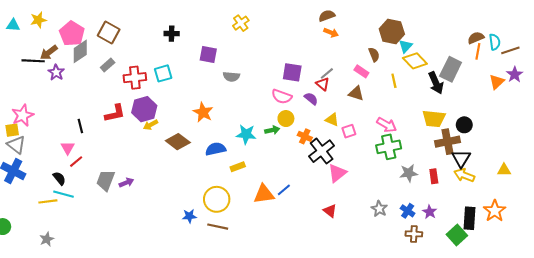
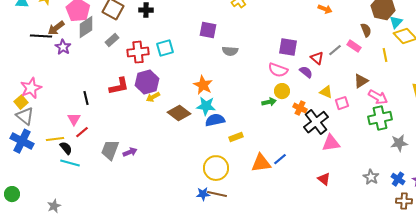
black cross: (172, 34) -> (146, 10), moved
gray line: (327, 73) -> (335, 50), moved
brown triangle: (356, 93) -> (361, 81), moved, turned -49
yellow square: (12, 130) -> (21, 102), turned -32
cyan star: (246, 134) -> (206, 106), moved
pink triangle: (337, 173) -> (331, 143), turned 30
yellow line: (48, 201) -> (55, 139), moved
blue star: (189, 216) -> (203, 194), moved

